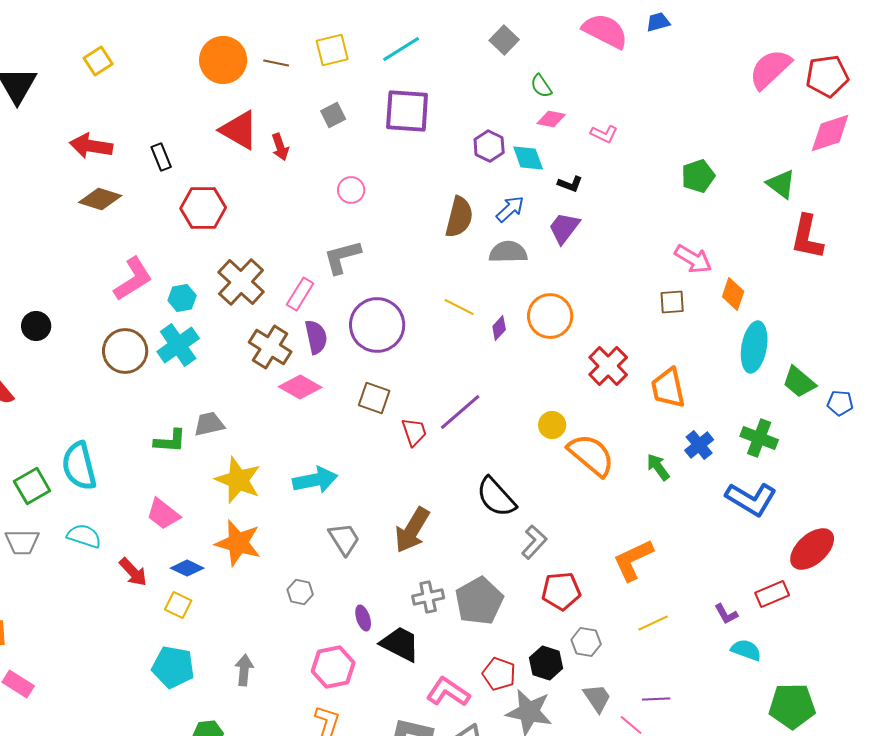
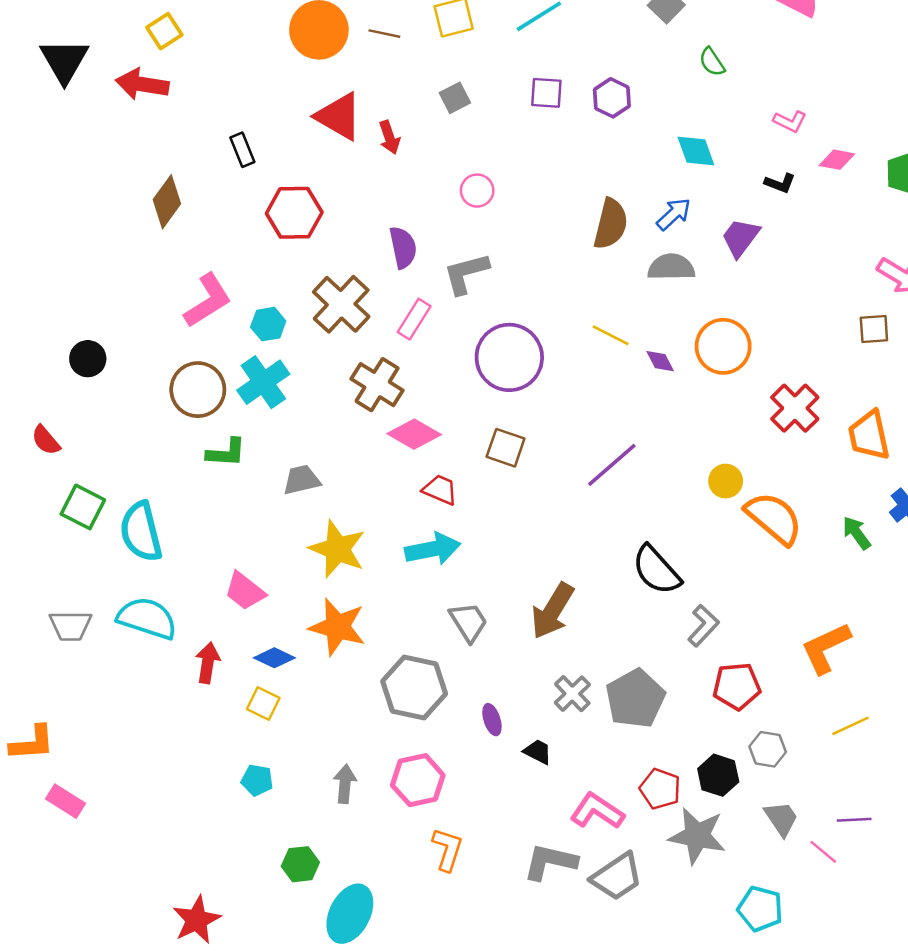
purple square: (407, 111) -> (546, 93), size x0.6
pink diamond: (551, 119) -> (837, 160), moved
red arrow: (91, 146) -> (142, 84), moved
purple hexagon: (489, 146) -> (612, 98), moved
black L-shape: (570, 184) -> (780, 183), moved
brown diamond: (100, 199) -> (167, 202), turned -72
purple diamond: (499, 328) -> (660, 361), turned -70
purple semicircle: (316, 337) -> (403, 247), moved
red trapezoid: (414, 432) -> (440, 490), moved, turned -48
green L-shape: (170, 441) -> (226, 453), moved
green square: (32, 486) -> (83, 507), moved, turned -33
cyan semicircle: (84, 536) -> (147, 618), size x1.4
red arrow: (133, 572) -> (208, 663), turned -128
gray hexagon: (300, 592) -> (414, 687), size x2.0
gray cross: (428, 597) -> (572, 694), turned -32
black trapezoid: (400, 644) -> (538, 752), size x0.6
cyan pentagon: (173, 667) -> (257, 780), size x0.6
pink hexagon: (333, 667) -> (418, 780), moved

